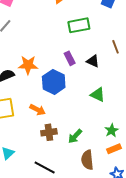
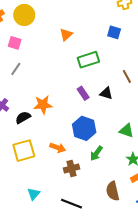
blue hexagon: (54, 82) -> (84, 128), moved
green triangle: (98, 95) -> (126, 131), moved
green arrow: (75, 136) -> (96, 153), moved

